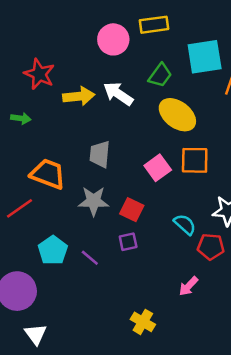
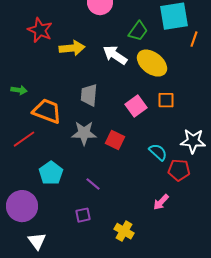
white arrow: (118, 94) -> (115, 55), moved
green arrow: (21, 118) -> (19, 90), moved
orange square: (195, 160) -> (166, 100), size x0.7
purple square: (128, 242) -> (83, 215), moved
purple line: (90, 258) -> (93, 184), moved

